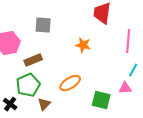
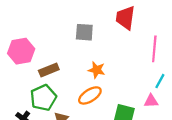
gray square: (43, 25) -> (84, 32), moved
orange star: (83, 45) -> (97, 70), moved

